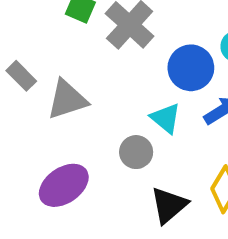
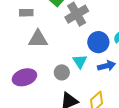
gray rectangle: (21, 76) -> (26, 13), moved, turned -64

